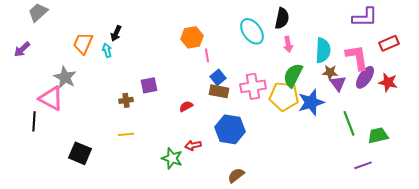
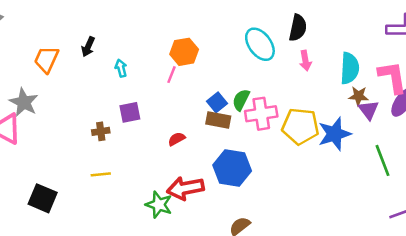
cyan arrow: (107, 50) -> (121, 68), moved
pink line: (207, 55) -> (172, 75), moved, turned 32
green semicircle: (293, 75) -> (241, 100), moved, size x0.7
red arrow: (193, 145) -> (185, 188), size x1.8

